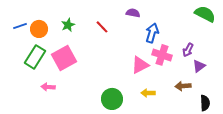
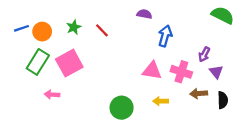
red line: (102, 27) -> (102, 30), moved
pink cross: (162, 55) -> (181, 72), moved
pink triangle: (140, 65) -> (152, 71), turned 36
purple triangle: (199, 66) -> (216, 72), turned -32
black semicircle: (205, 103) -> (223, 100), moved

